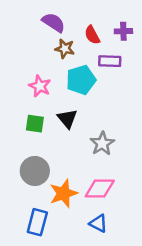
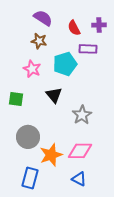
brown star: (65, 49) -> (39, 41), moved
green square: (35, 124) -> (16, 99), moved

